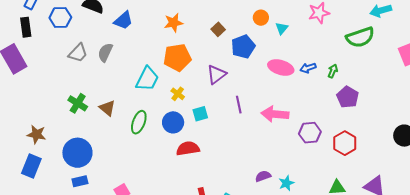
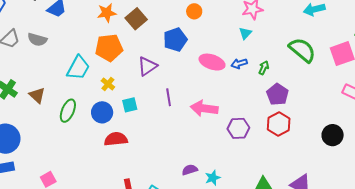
cyan triangle: (282, 28) -> (245, 33), moved
brown square: (218, 29) -> (136, 19), moved, size x1.5
green semicircle: (360, 37) -> (302, 50), moved, turned -124
gray semicircle: (105, 52) -> (37, 40), turned -102
red hexagon: (345, 143) -> (279, 124), moved

